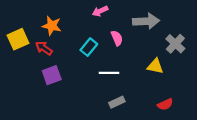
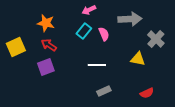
yellow square: (18, 39) -> (16, 47), moved
cyan rectangle: (89, 47) -> (84, 31), moved
red arrow: (44, 48) -> (49, 45), moved

